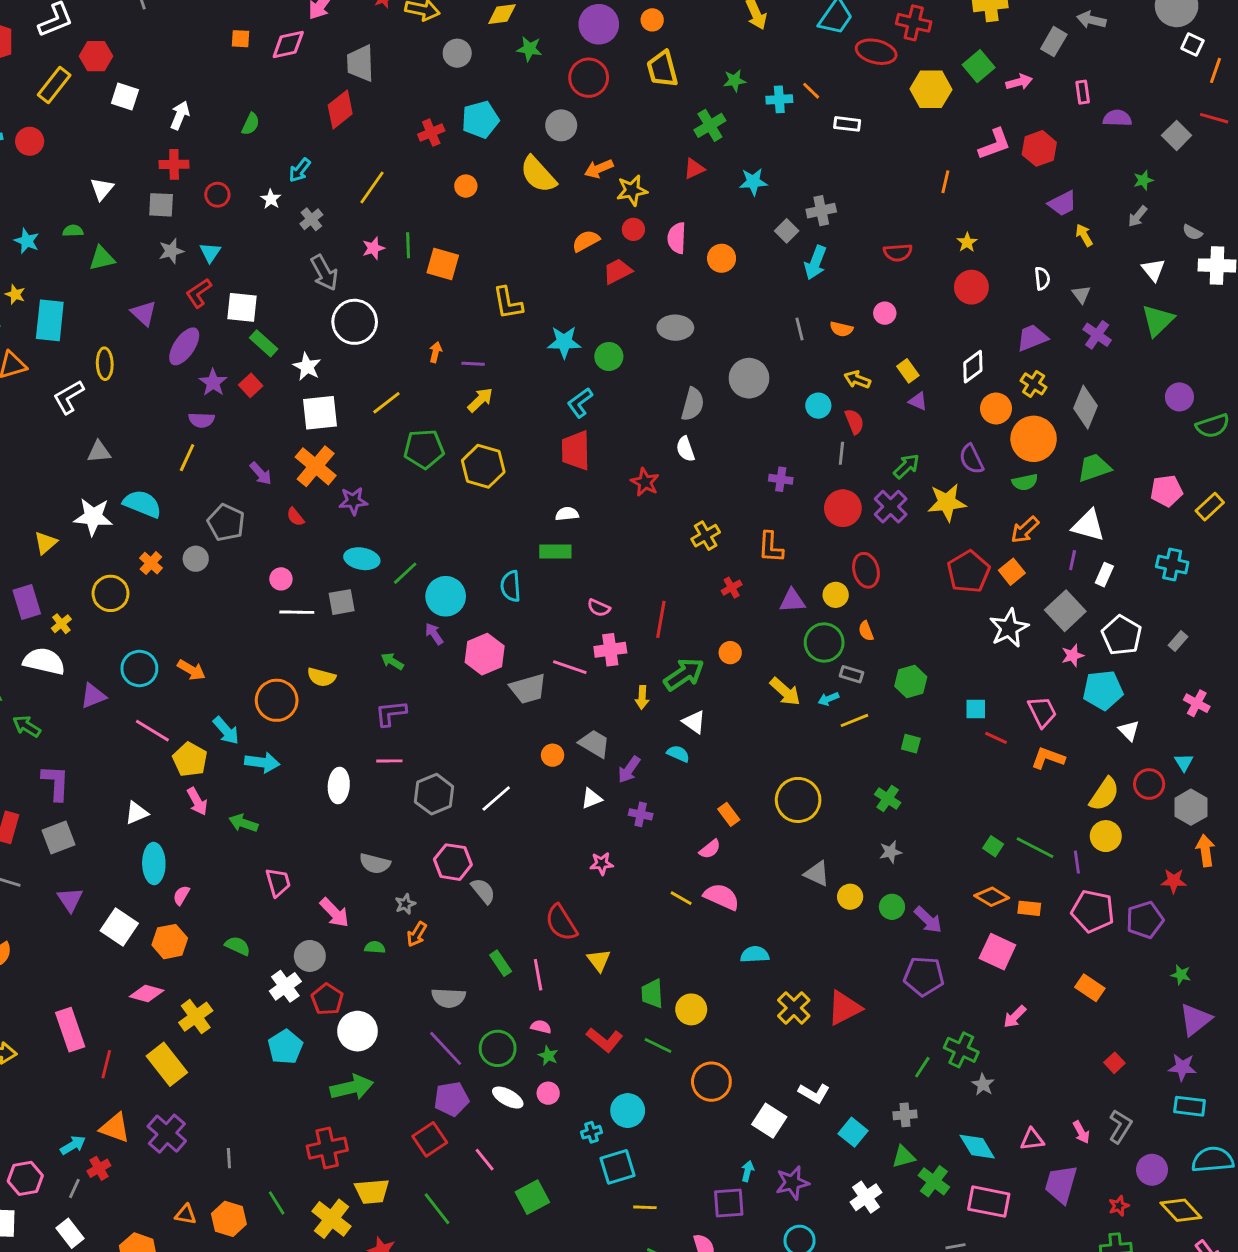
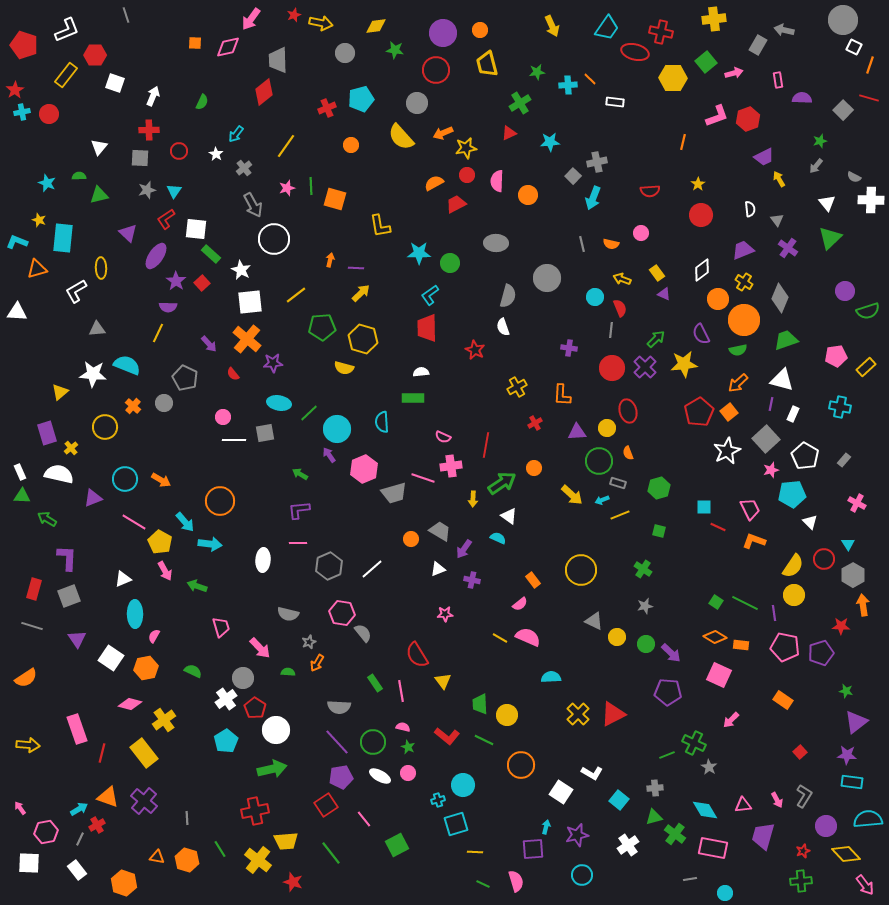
yellow semicircle: (321, 677) -> (344, 368), moved
green line: (922, 1067) -> (667, 755), turned 35

